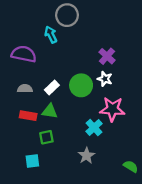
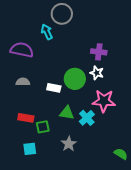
purple cross: (107, 56) -> (99, 52), turned -35
white rectangle: (52, 88) -> (54, 88), moved, turned 56
green triangle: (50, 111) -> (67, 113), moved
red rectangle: (28, 116) -> (26, 118), moved
gray star: (86, 156) -> (69, 144), moved

